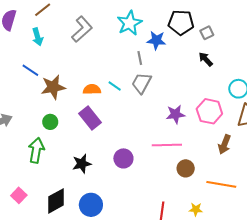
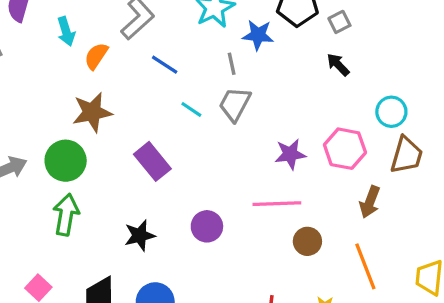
blue line: (30, 70) -> (165, 65), moved
orange semicircle: (92, 89) -> (96, 56), moved, turned -54
green circle: (50, 122) -> (66, 161), moved, size x1.6
orange line: (221, 184) -> (365, 266), turned 60

